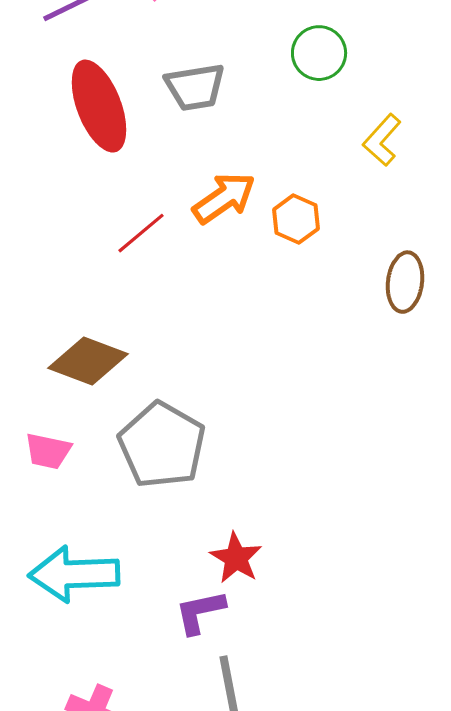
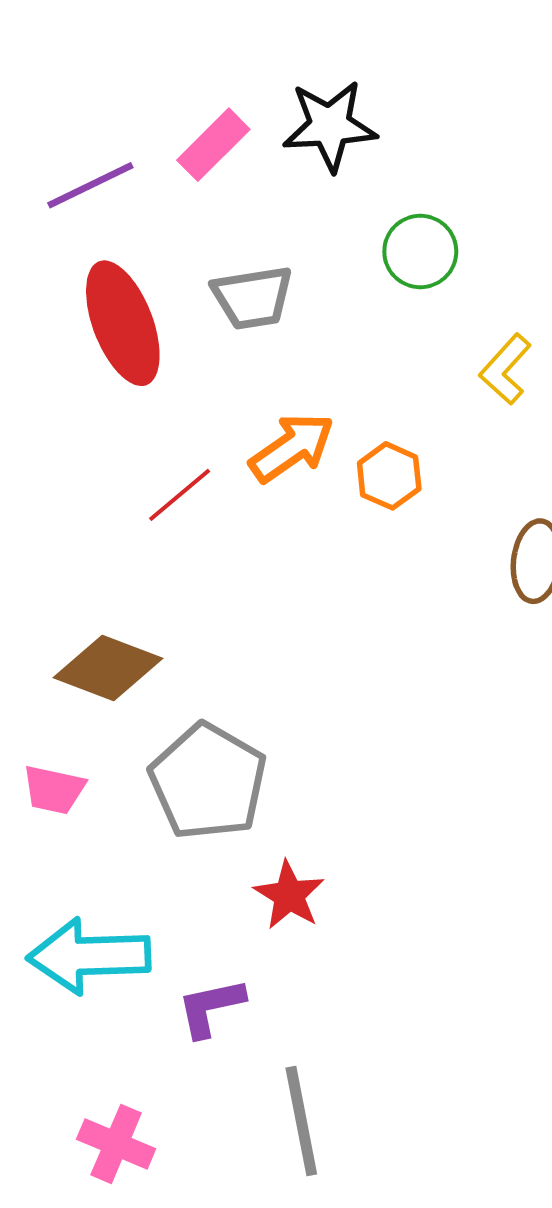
red star: (236, 558) -> (289, 895), moved
purple L-shape: (200, 612) -> (211, 1007), moved

